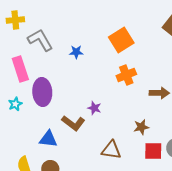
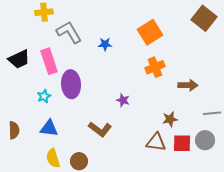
brown L-shape: (73, 123) -> (100, 129), moved
blue triangle: (48, 139) -> (49, 128), moved
brown triangle: (111, 150) -> (156, 142), moved

